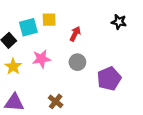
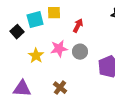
pink star: (41, 59) -> (59, 49), moved
yellow star: (13, 67) -> (36, 56), moved

